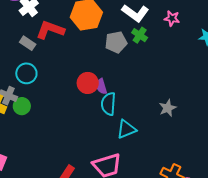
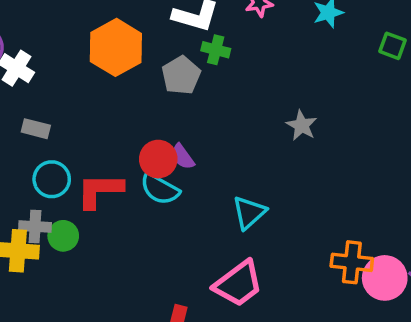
red L-shape: (50, 30) -> (100, 190), moved
cyan semicircle: (108, 104) -> (160, 189), moved, turned -45
gray star: (168, 108) -> (302, 125), moved

